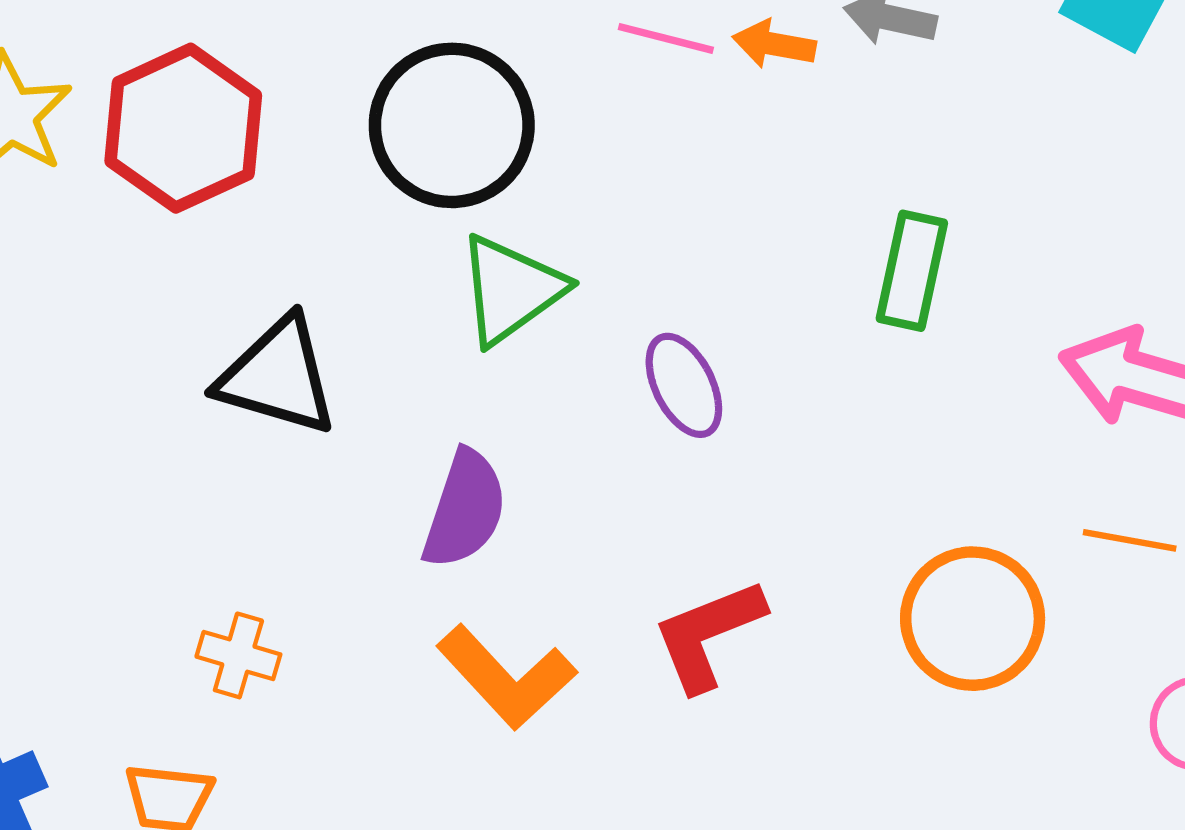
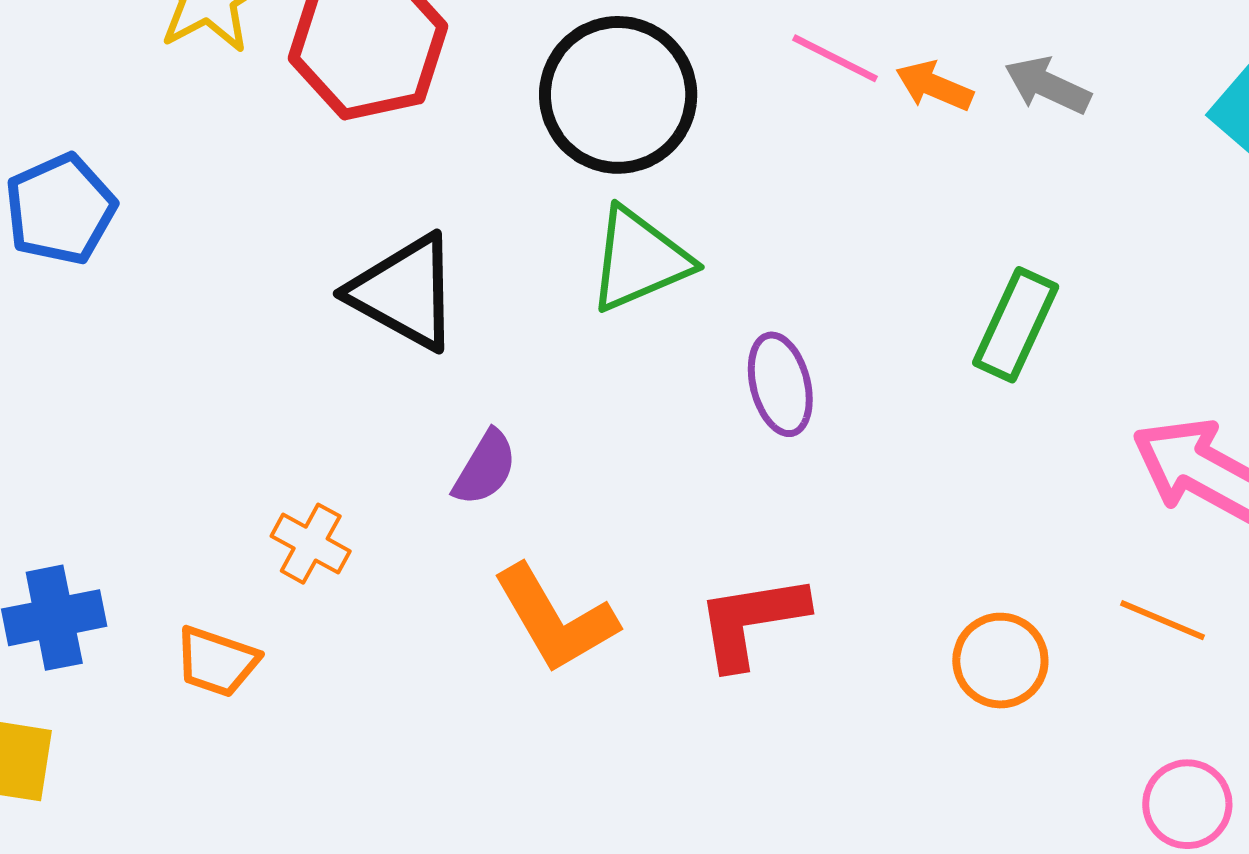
purple semicircle: (465, 509) -> (485, 468), moved, size x0.7
orange circle: (973, 619) -> (1000, 661), size x0.7

